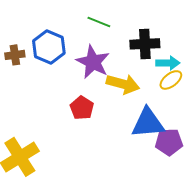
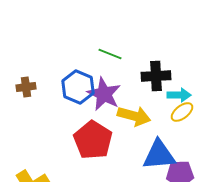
blue hexagon: (49, 47) -> (78, 87), moved
red pentagon: (82, 108) -> (93, 140), size x1.6

